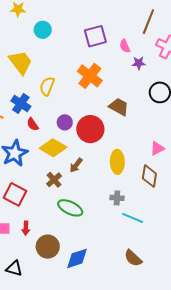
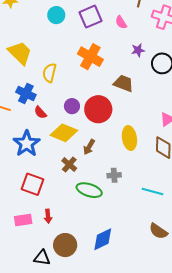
cyan circle: (43, 30) -> (56, 15), moved
purple star: (139, 63) -> (138, 50), moved
gray cross: (117, 198) -> (114, 175), moved
brown circle: (48, 247) -> (65, 245), moved

